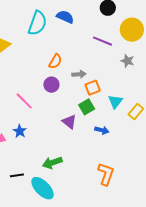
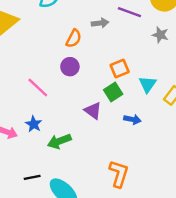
gray arrow: (79, 74) -> (100, 23), moved
green arrow: (52, 163) -> (59, 141), moved
orange L-shape: (106, 174) -> (119, 174), moved

